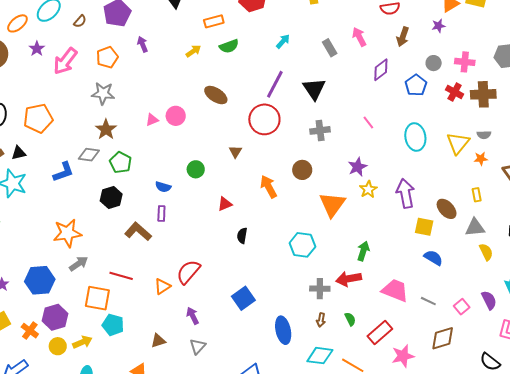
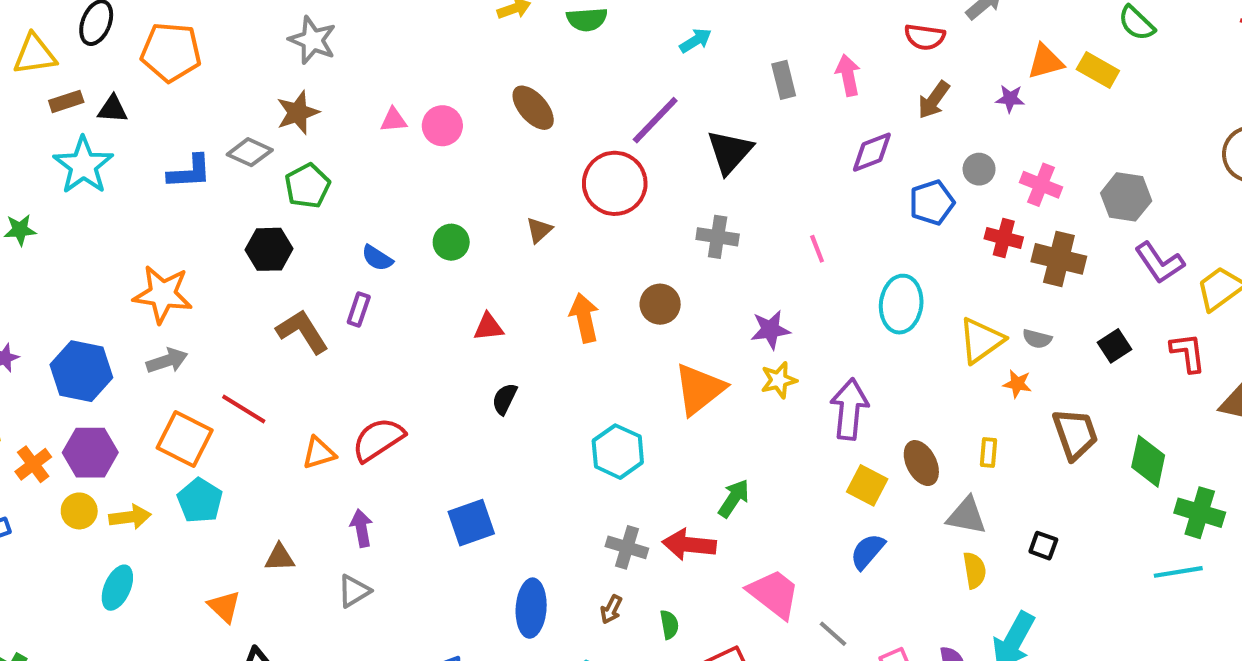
red cross: (455, 92) -> (1004, 238), turned -30
blue semicircle: (433, 258) -> (868, 551), turned -96

